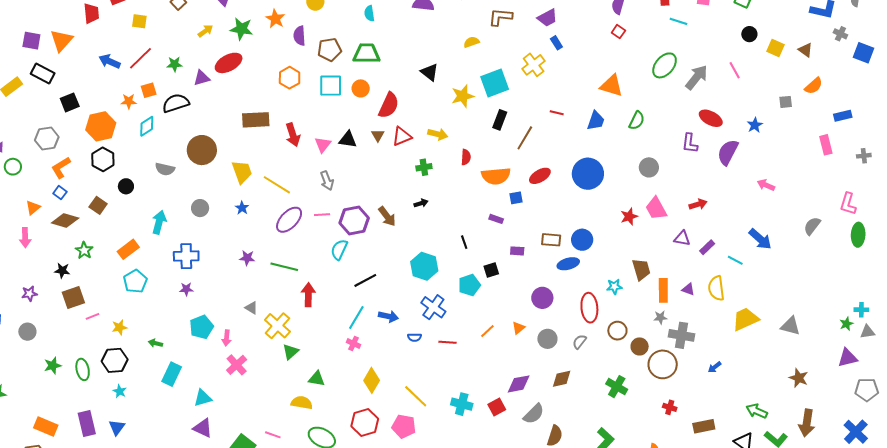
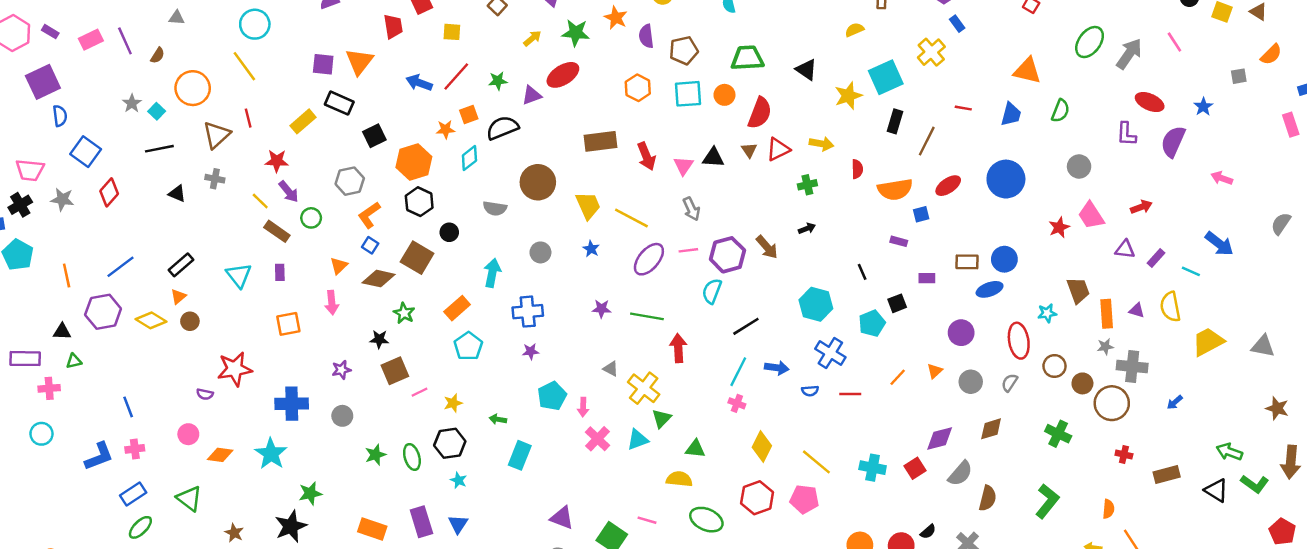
green trapezoid: (366, 53) -> (747, 58), moved
brown square: (98, 205) -> (417, 258), size x1.5
cyan triangle: (203, 398) -> (638, 440), moved

